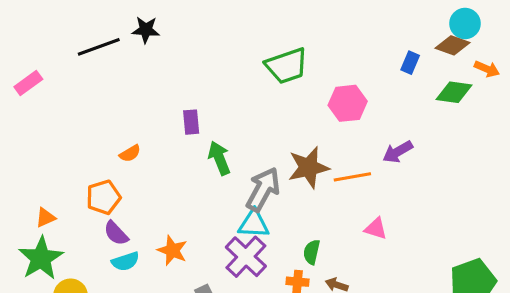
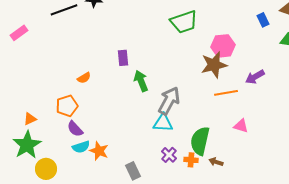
blue rectangle: (410, 63) -> (263, 20), turned -48
brown star: (308, 167) -> (214, 65), moved
orange star: (172, 250) -> (99, 151), moved
green semicircle: (312, 252) -> (200, 141), size x1.8
purple cross: (246, 257) -> (169, 155), moved, size x0.6

